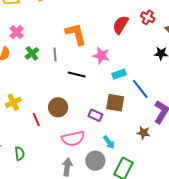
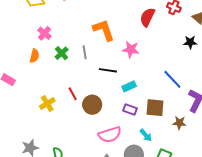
cyan rectangle: (119, 74) -> (129, 86), moved
brown square: (115, 103) -> (155, 108), moved
red line: (36, 119) -> (73, 94), moved

